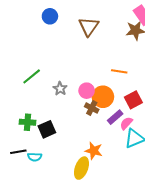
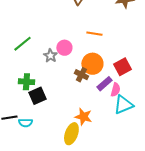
orange line: (119, 71) -> (94, 34), moved
pink circle: (87, 91) -> (64, 48), moved
green cross: (28, 122) -> (26, 82), moved
pink semicircle: (126, 123) -> (115, 90), turned 152

